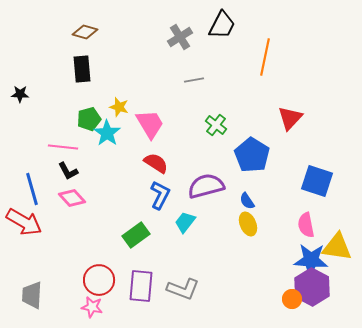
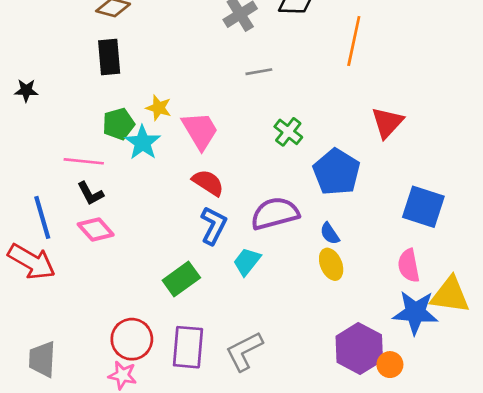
purple hexagon: (312, 287) -> (359, 349), moved
gray L-shape: (183, 289) -> (244, 351), turned 132

